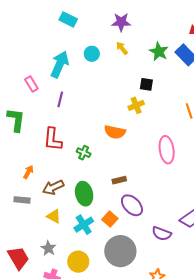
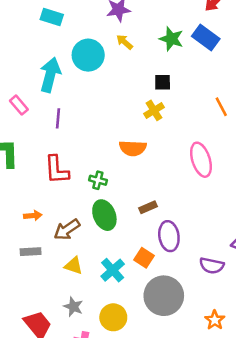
cyan circle: (92, 54) -> (88, 55), size x1.6
orange arrow: (28, 172) -> (33, 216), turned 64
green ellipse: (84, 194) -> (104, 215), moved
purple ellipse: (132, 205) -> (169, 236), turned 45

